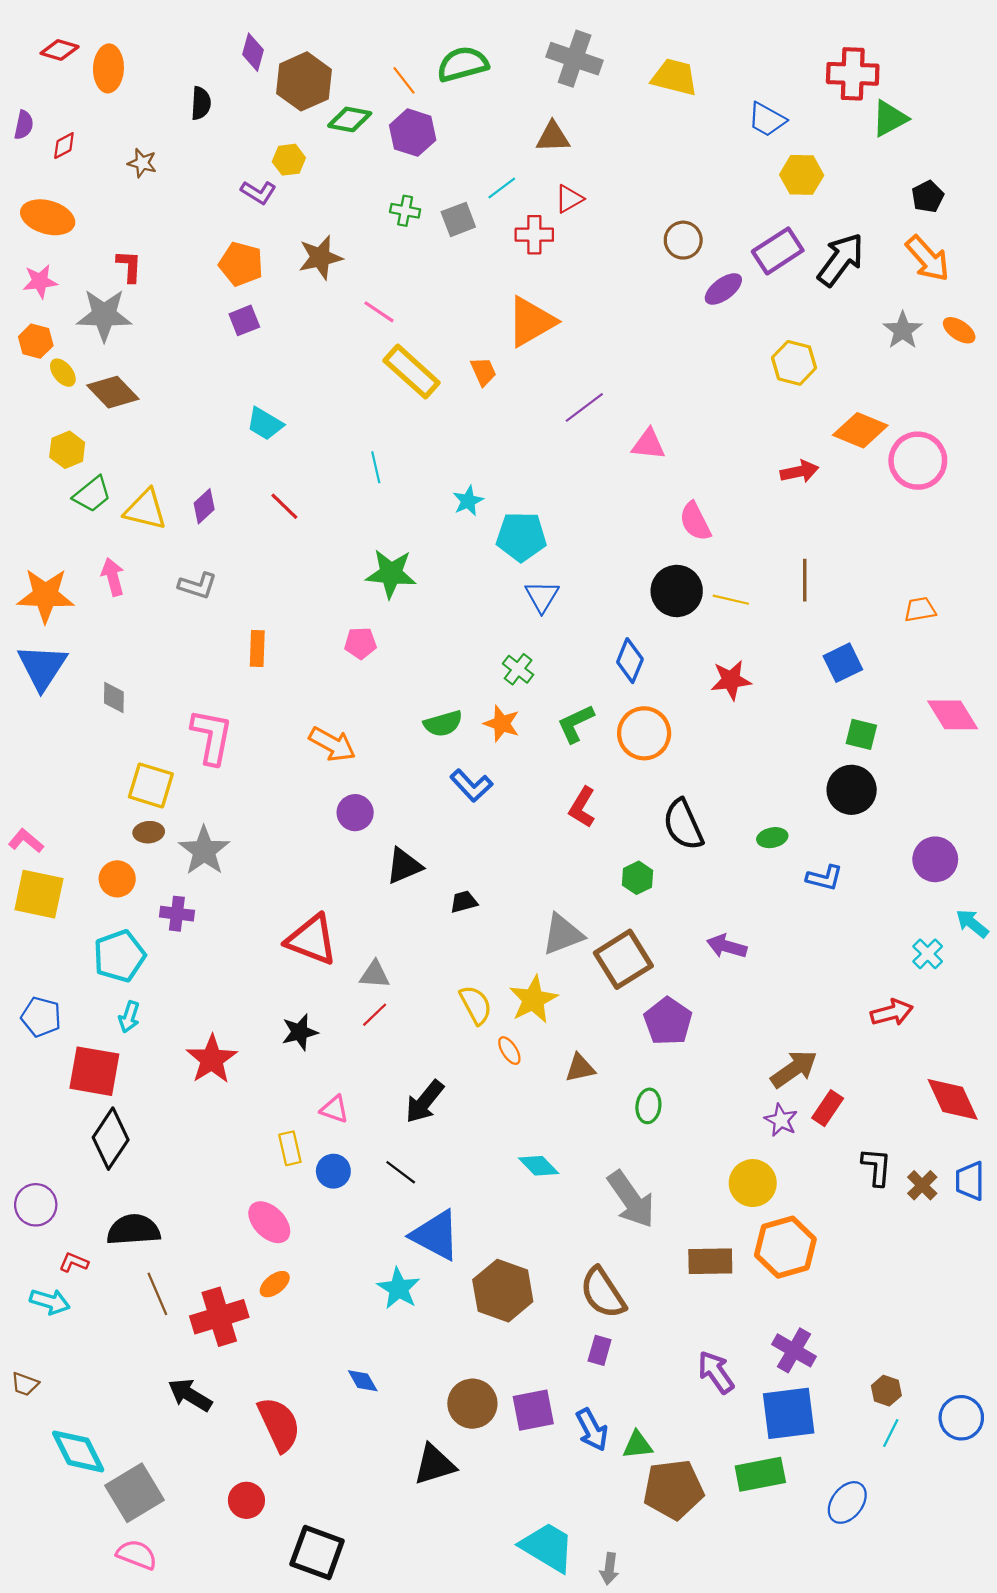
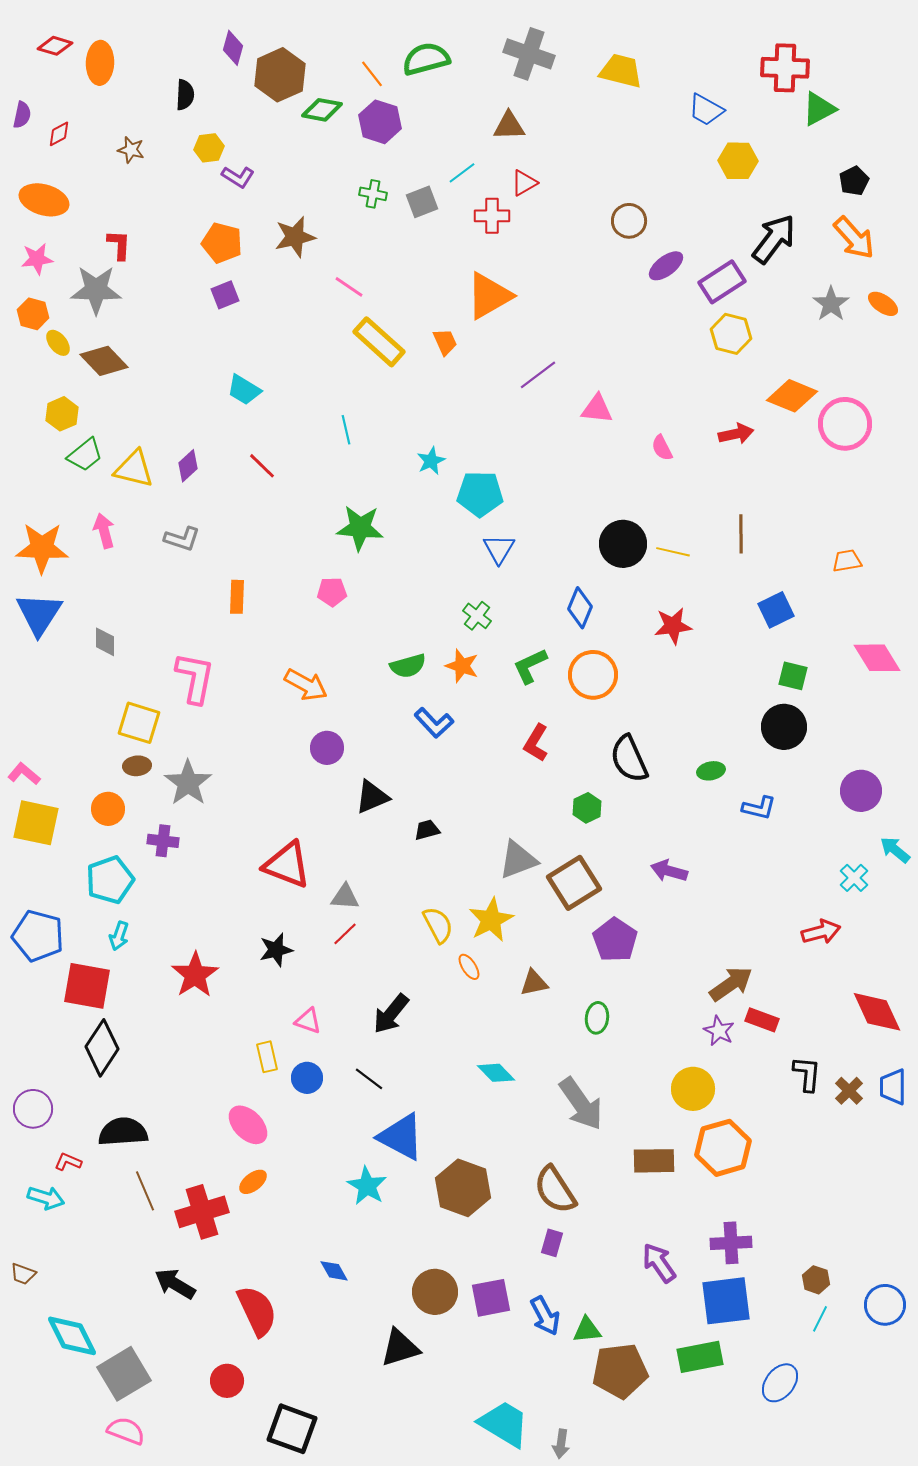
yellow hexagon: (289, 160) -> (209, 148), moved
purple rectangle: (778, 251) -> (722, 282), moved
pink semicircle: (695, 521) -> (662, 448), moved, size x0.7
blue pentagon: (41, 1017) -> (38, 936), size x1.4
red rectangle: (828, 1108) -> (762, 1020), turned 76
purple cross: (794, 1350) -> (731, 1243), turned -33

